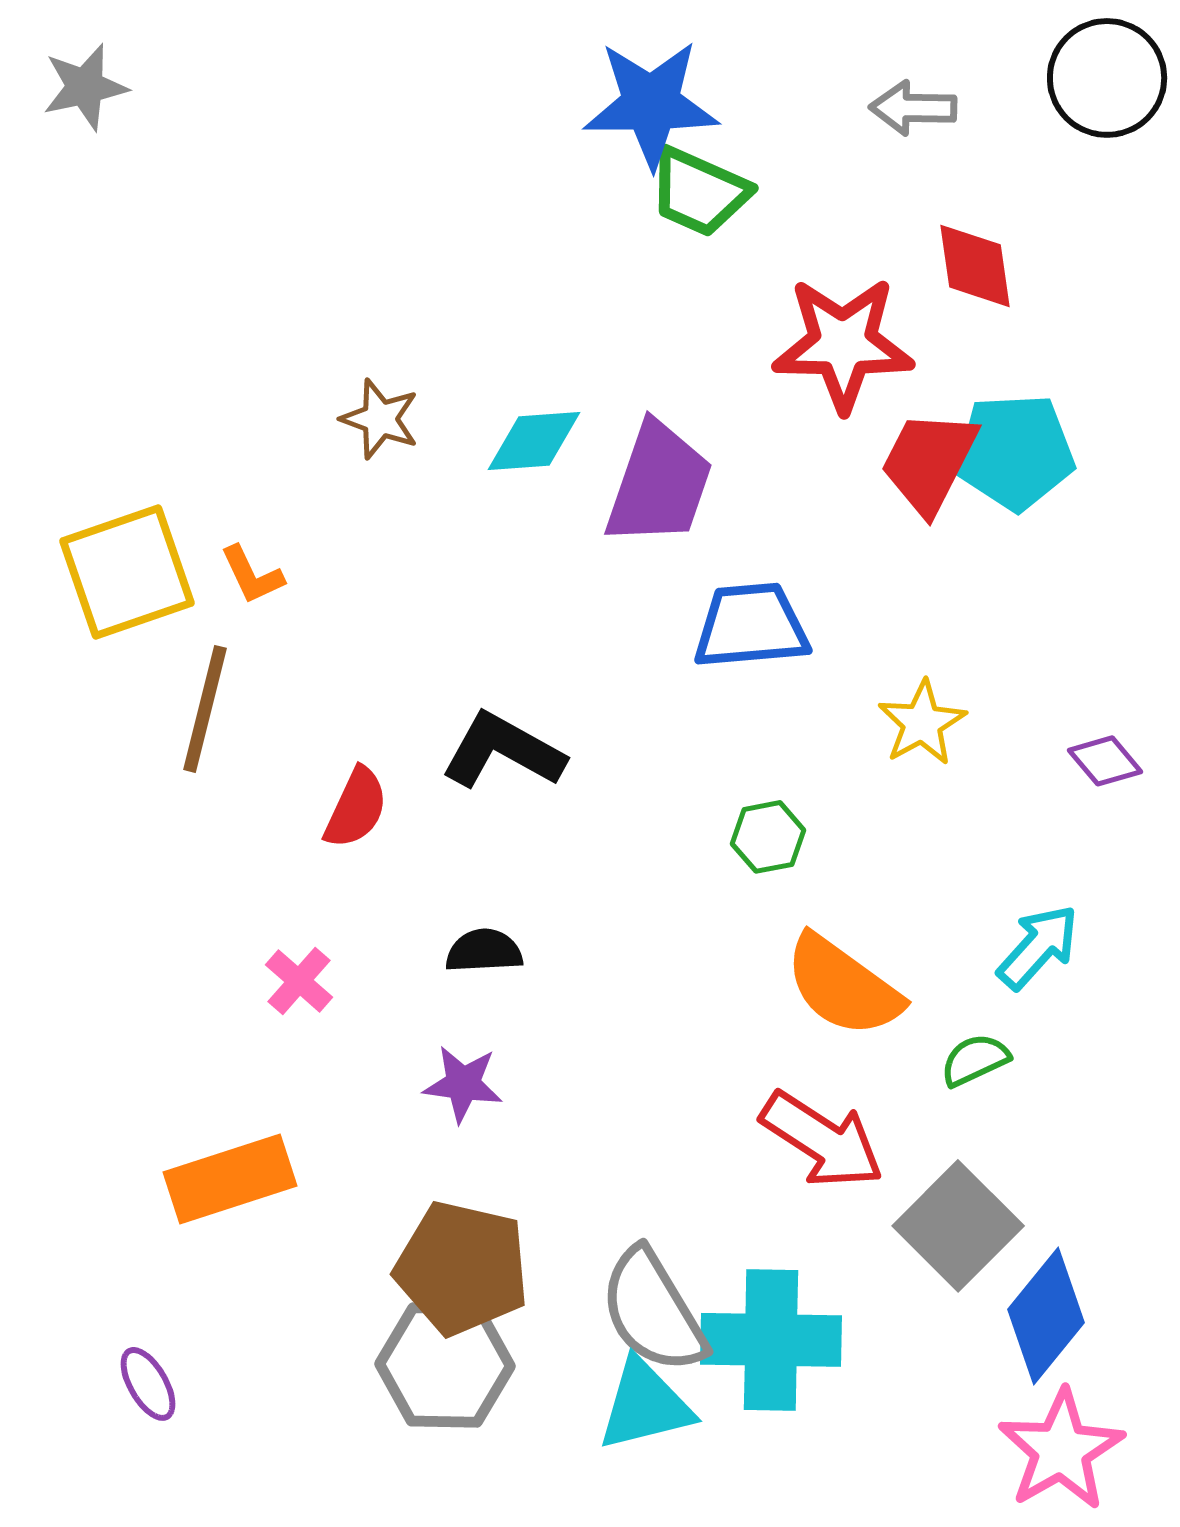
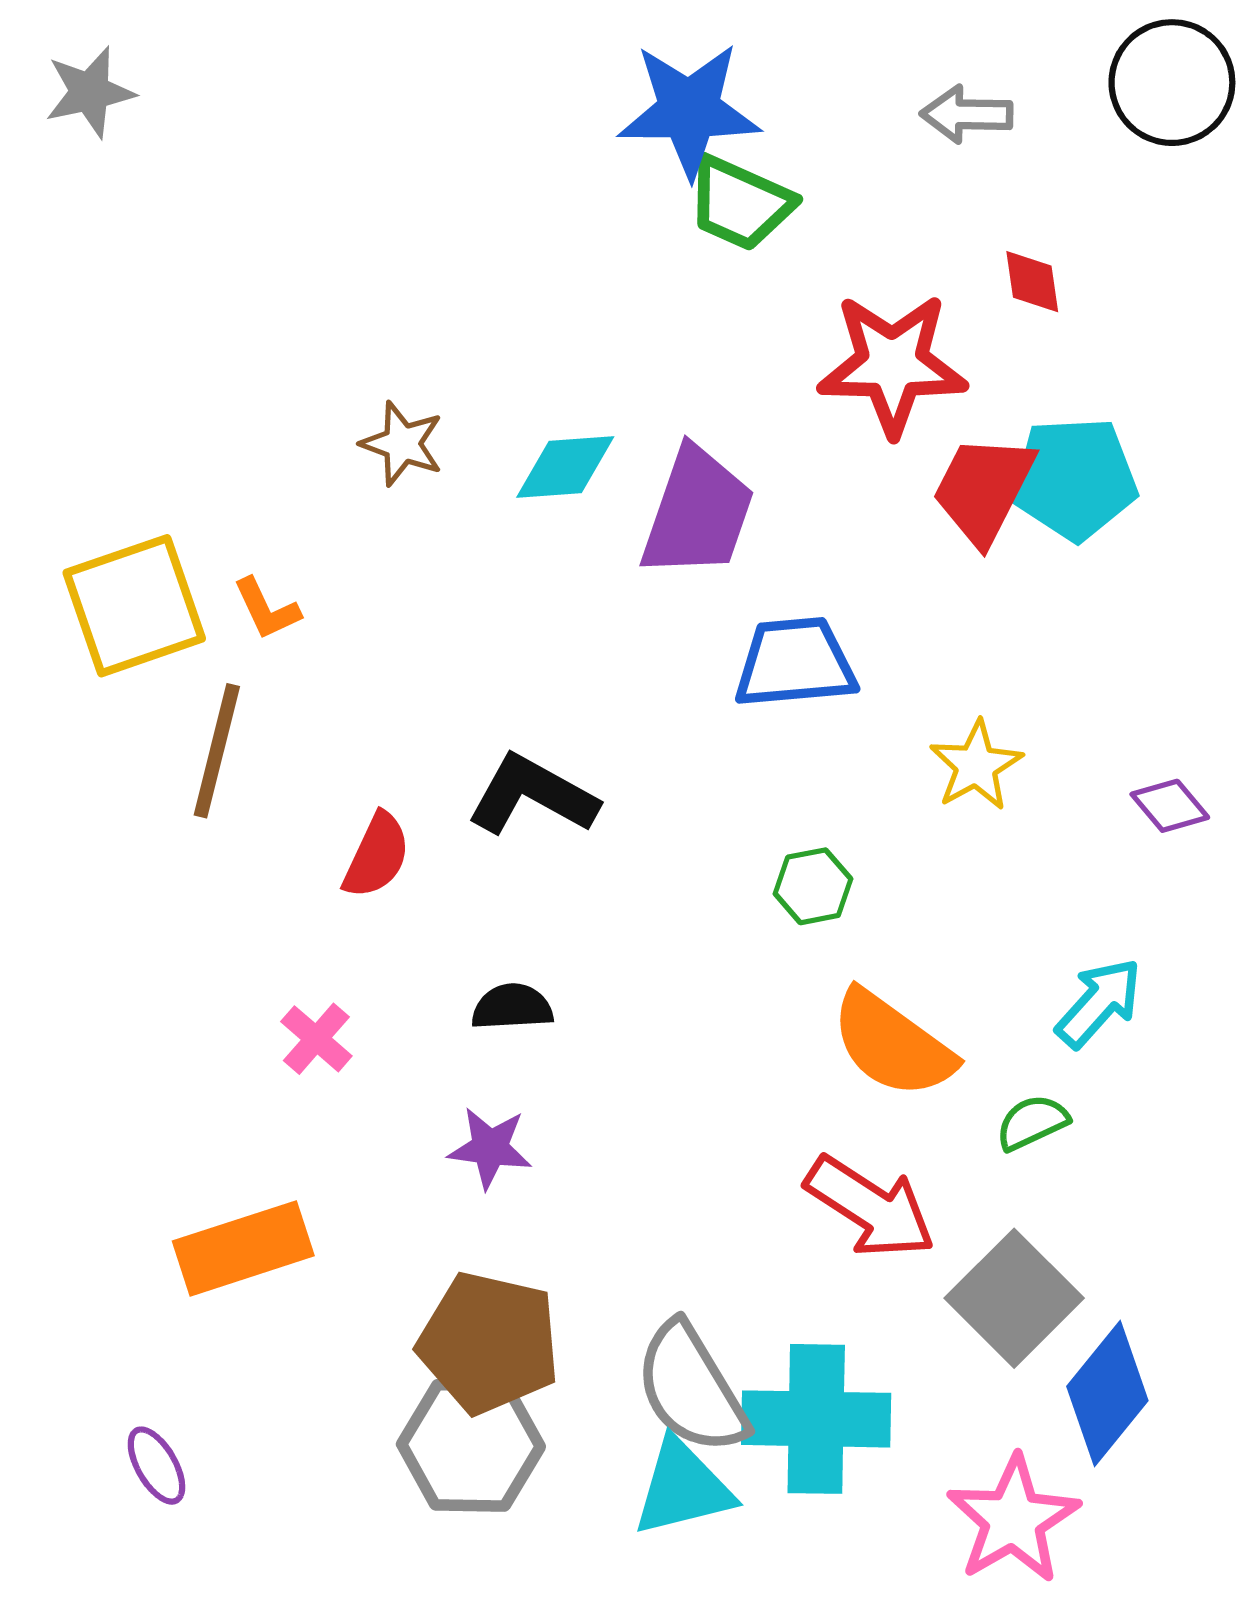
red diamond: (975, 266) -> (1032, 282), size x0.7
pink star: (1061, 1450) -> (1013, 1520), moved

